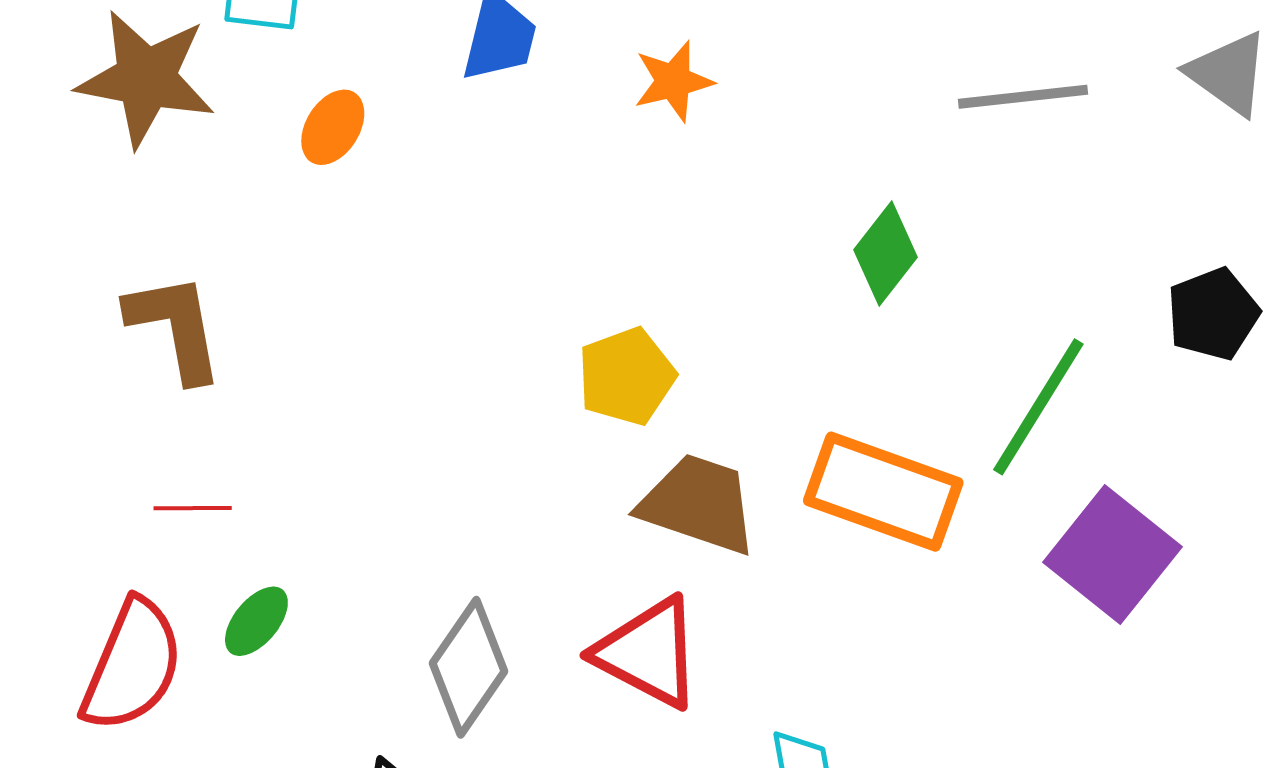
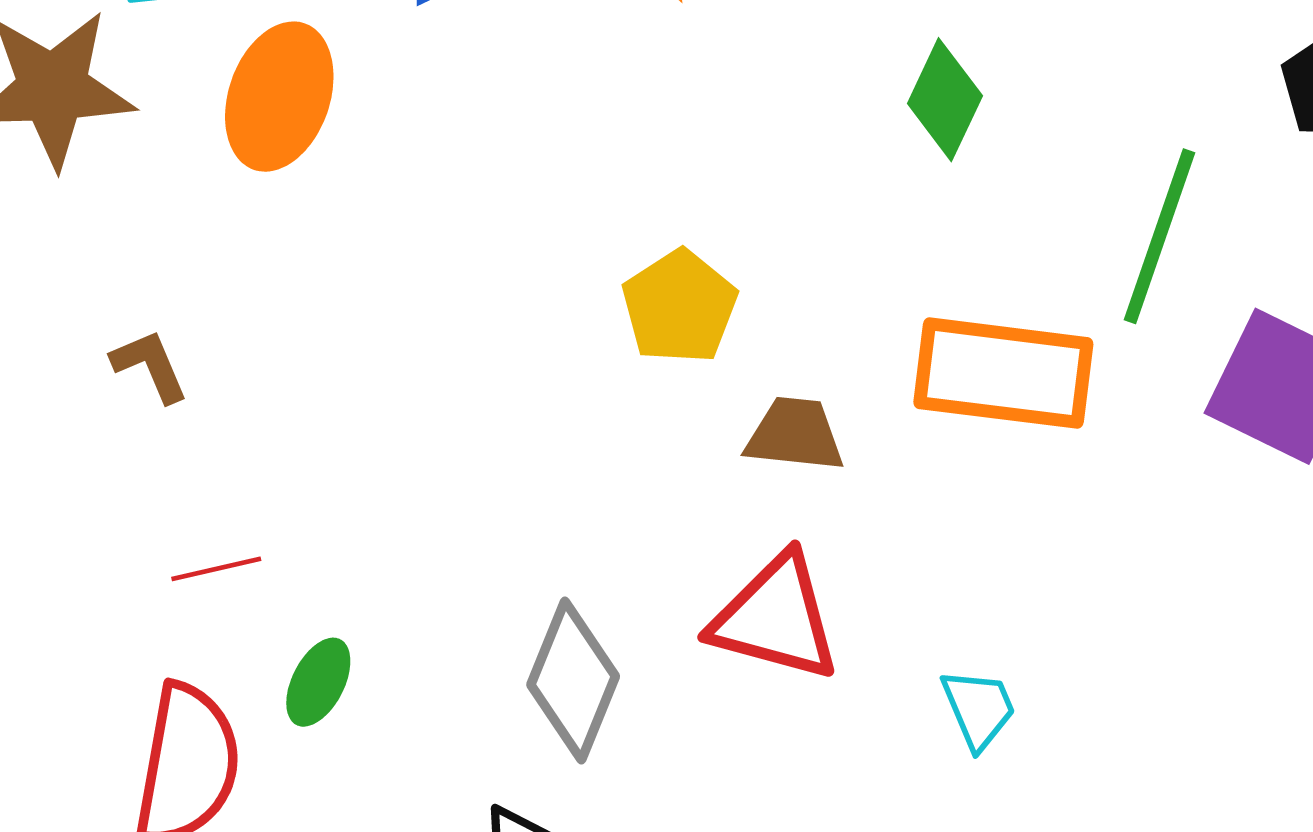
orange ellipse: (333, 127) -> (279, 97), size x1.6
brown L-shape: (175, 327) -> (150, 366), size x0.6
brown trapezoid: (698, 504) -> (795, 434), size x0.7

